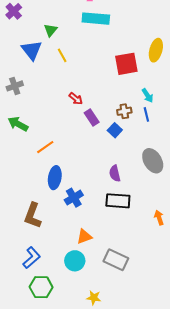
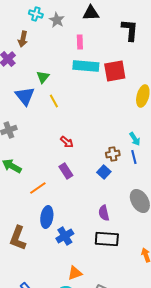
red square: (126, 64) -> (115, 71), moved
purple rectangle: (92, 118) -> (66, 171), moved
brown L-shape: (33, 216) -> (18, 238), moved

